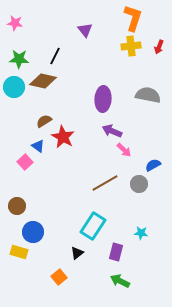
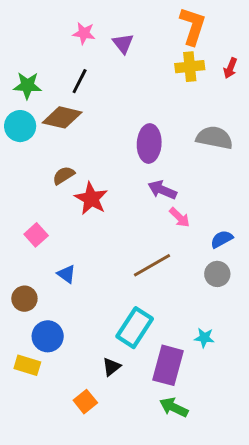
pink star: (15, 23) -> (84, 33), moved
blue triangle: (38, 146) -> (67, 274), moved
gray circle: (139, 184) -> (217, 274), moved
purple rectangle: (116, 252) -> (168, 365), size x1.5

